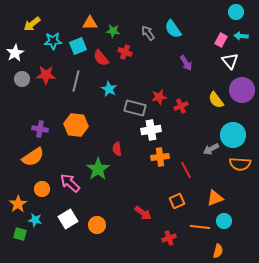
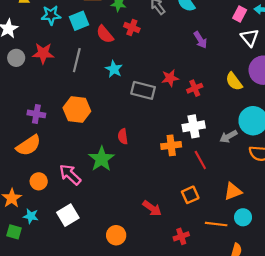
white cross: (151, 130) -> (194, 126), moved
orange circle: (97, 225) -> (116, 235), moved

